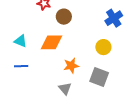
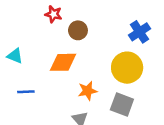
cyan triangle: (21, 41) -> (15, 56), moved
yellow circle: (103, 47) -> (127, 68), size x1.6

